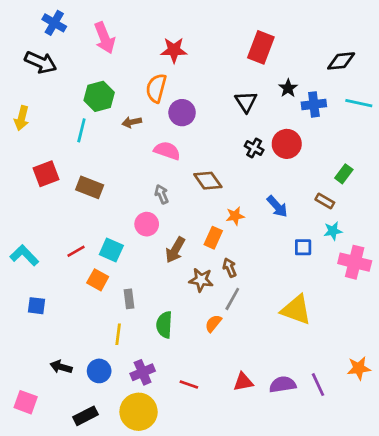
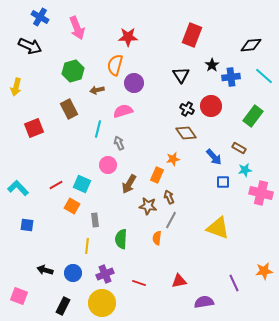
cyan line: (359, 103) -> (264, 76), turned 30
cyan line: (81, 130) -> (98, 129), moved
pink semicircle: (167, 151) -> (123, 111), turned -36
green rectangle: (344, 174) -> (253, 116), moved, size x1.5
brown diamond: (208, 181) -> (186, 133), moved
brown rectangle: (90, 187) -> (69, 109), moved, turned 42
blue arrow: (277, 206) -> (214, 157), moved
orange semicircle: (213, 323) -> (157, 238), turned -32
purple semicircle: (283, 385) -> (204, 302), moved
black rectangle: (85, 416) -> (63, 306), turned -36

